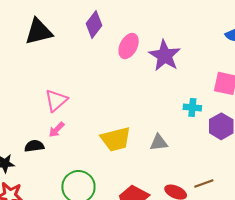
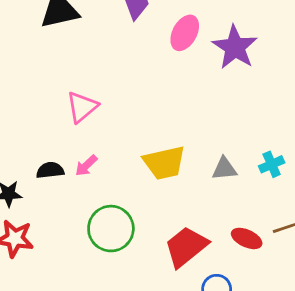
cyan cross: (192, 107) -> (272, 164), moved, turned -30
pink arrow: (56, 130) -> (86, 166), moved

